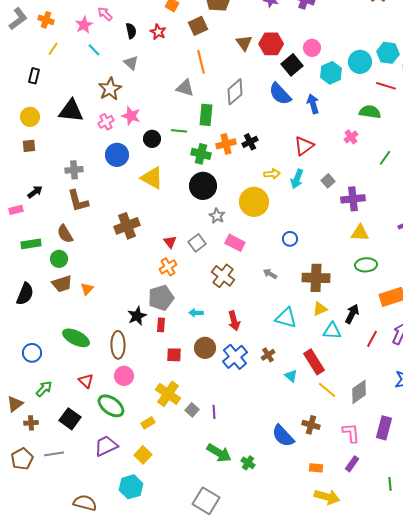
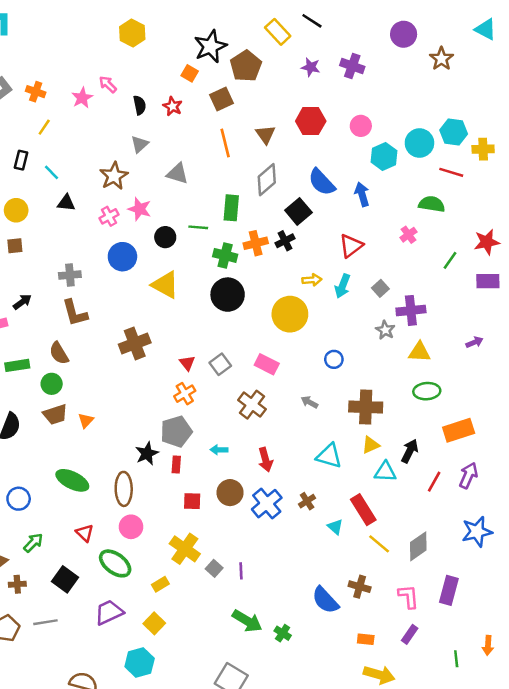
brown triangle: (244, 43) -> (265, 134), moved
cyan line: (94, 50) -> (52, 172), moved
gray triangle: (131, 63) -> (140, 144), turned 35
black square: (292, 65) -> (298, 211), moved
gray triangle: (185, 88) -> (177, 174), moved
black triangle: (71, 111) -> (66, 203), size x0.6
gray star: (217, 216) -> (385, 330), moved

